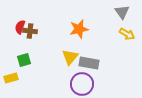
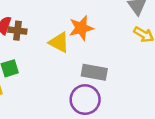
yellow triangle: (70, 57) -> (59, 42), moved, turned -42

